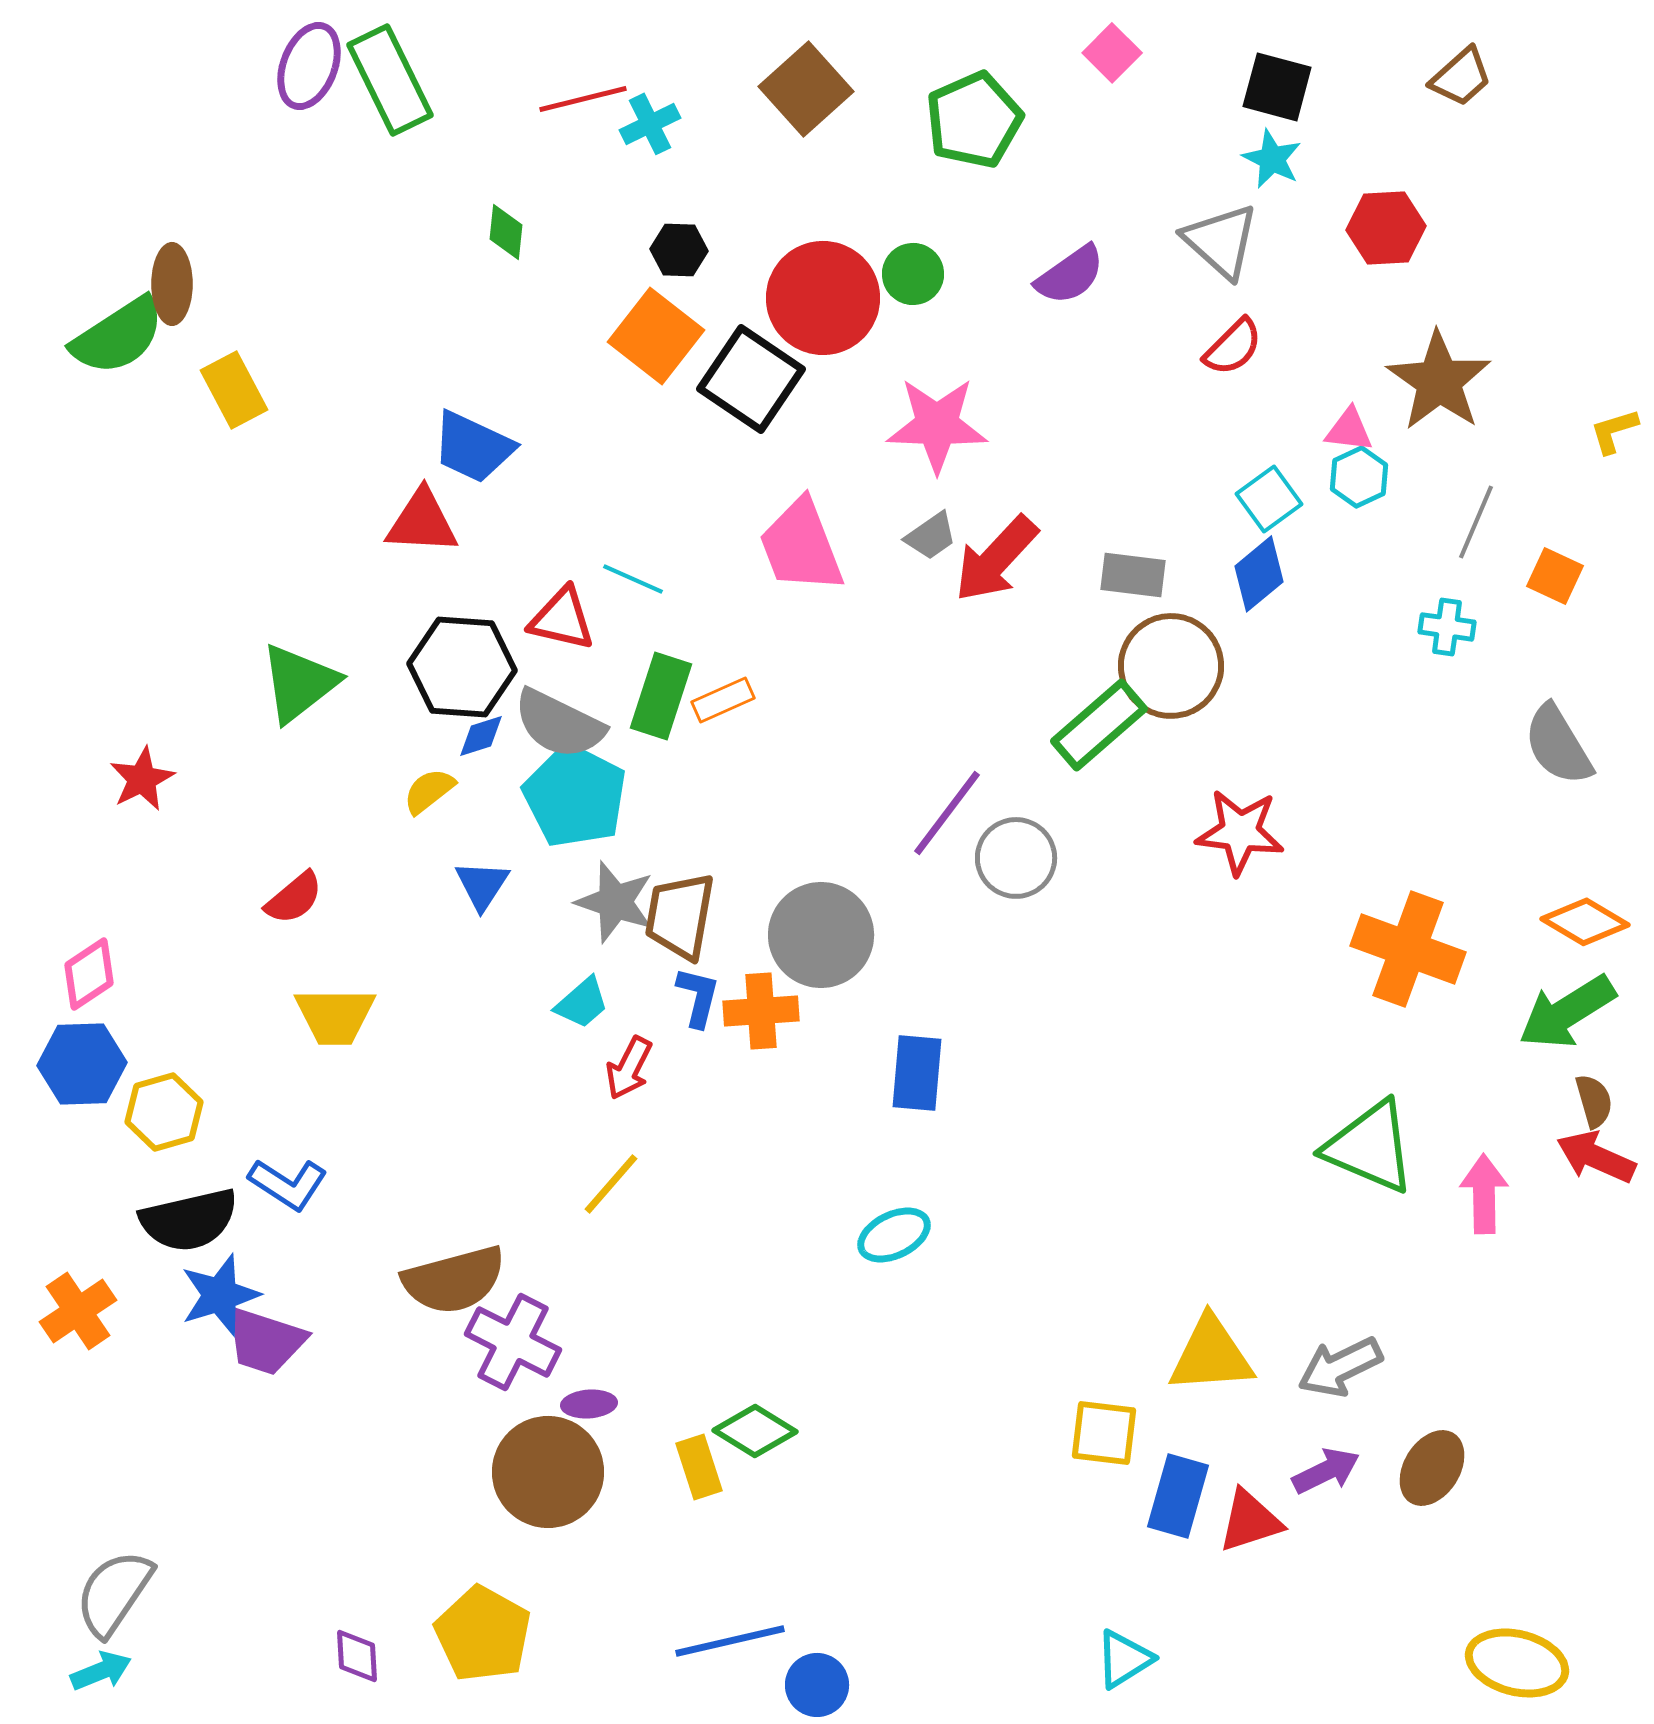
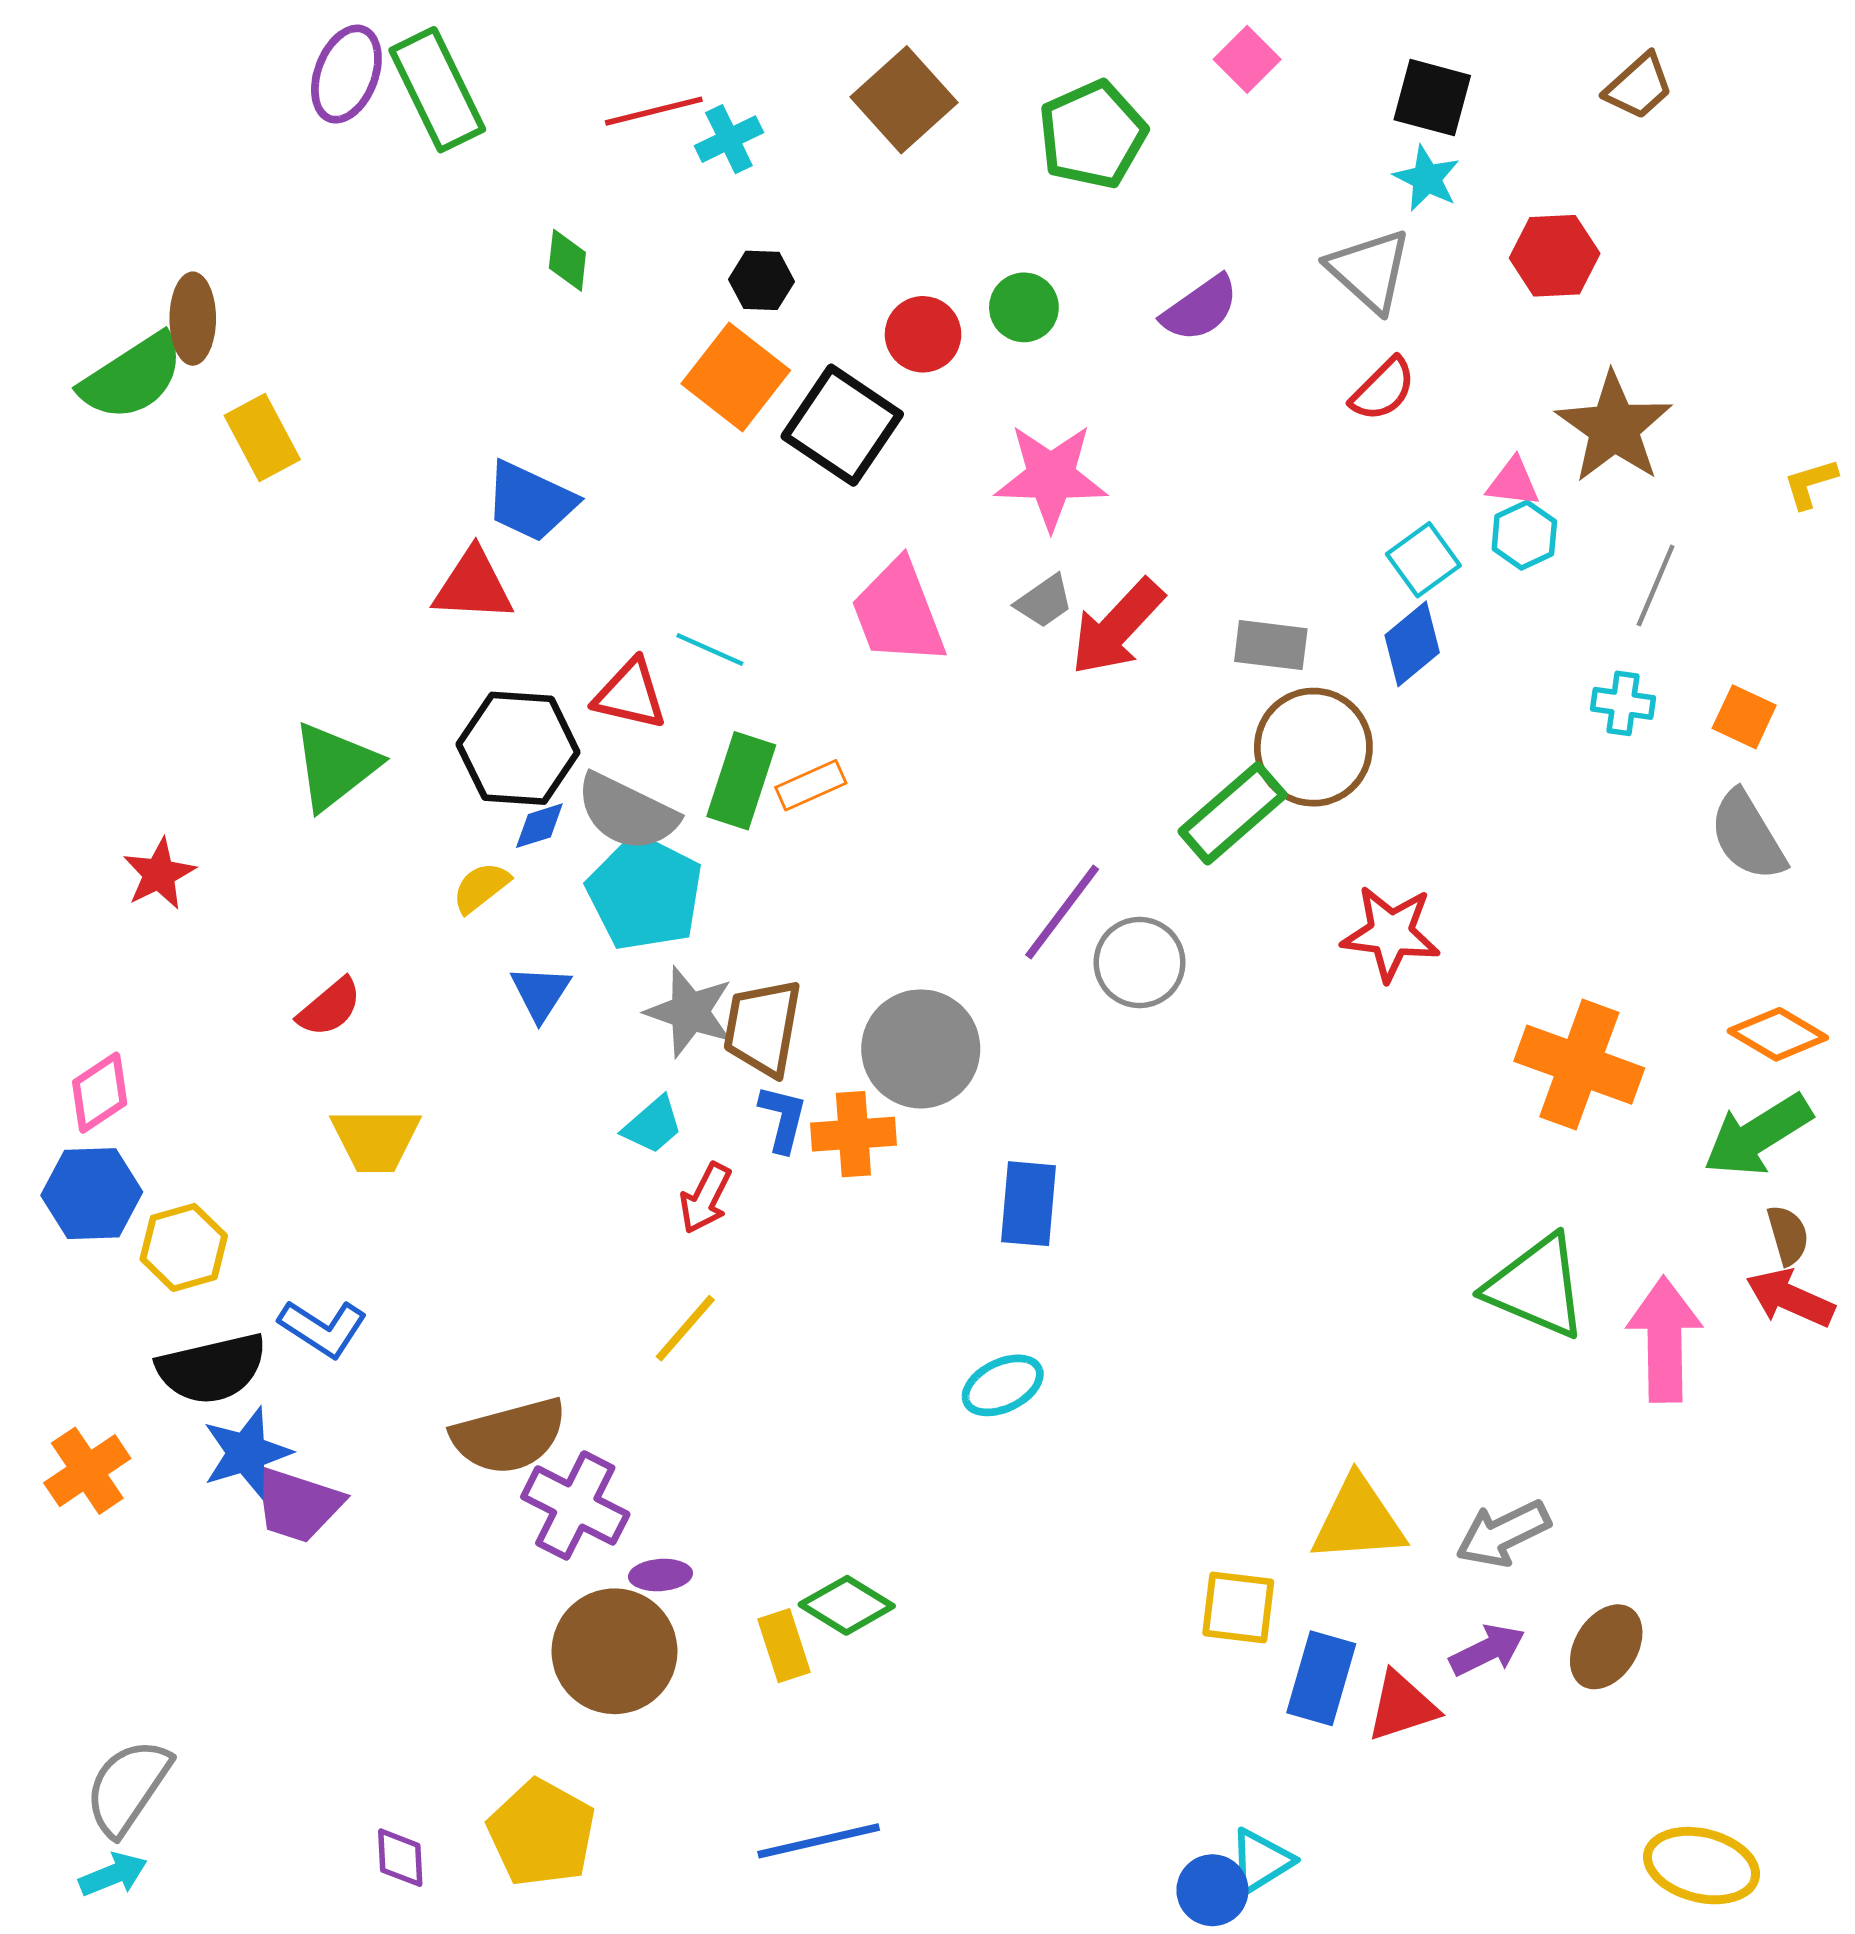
red circle: (823, 298) -> (923, 334), size x0.6
orange square: (1555, 576) -> (1744, 717), moved
pink arrow: (1484, 1194) -> (1665, 1339), size x1.4
blue circle: (817, 1685) -> (1212, 1890), moved

